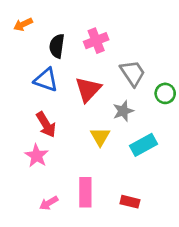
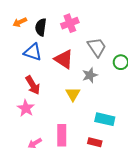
orange arrow: (23, 24) -> (20, 22), moved
red triangle: (88, 89) -> (64, 59), turned -40
cyan rectangle: (144, 145) -> (105, 119), moved, turned 42

